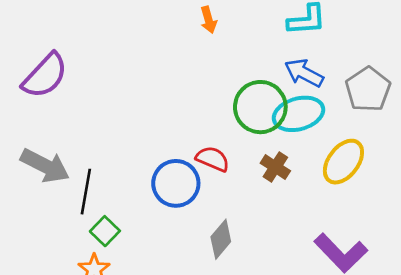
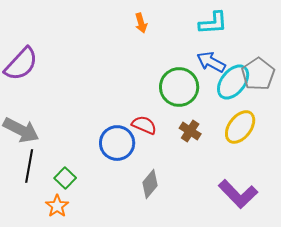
cyan ellipse: (298, 114) -> (233, 82), moved, turned -36
black line: (86, 192) -> (29, 166), moved

